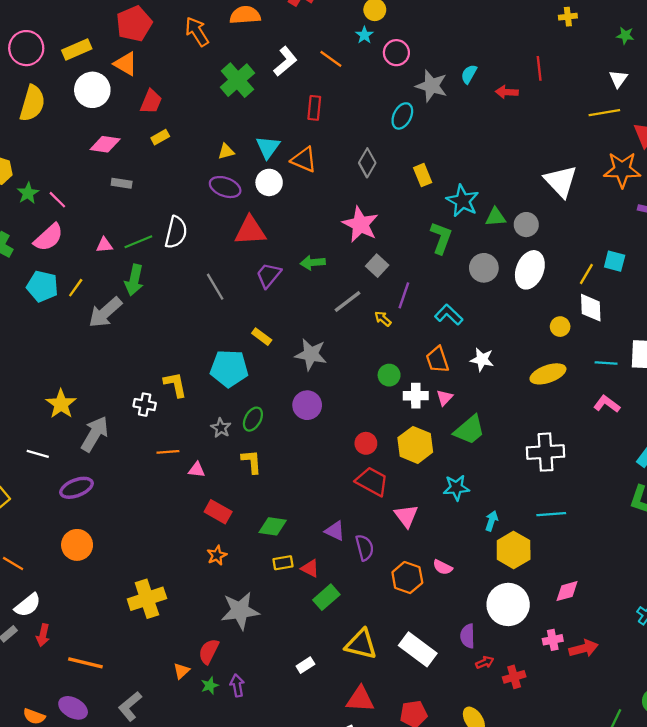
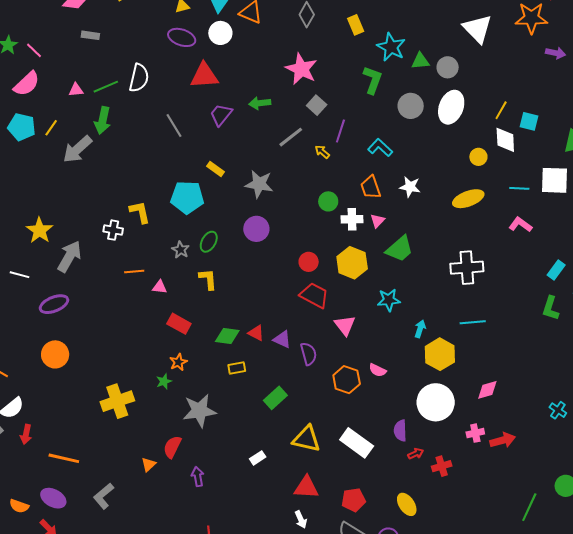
cyan square: (615, 261) -> (529, 121), moved
red triangle: (310, 568) -> (256, 333), moved
green star: (210, 686) -> (164, 381), moved

